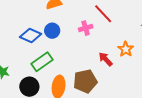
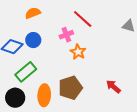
orange star: (126, 49) -> (78, 52), moved
red arrow: (106, 59) -> (113, 87), moved

